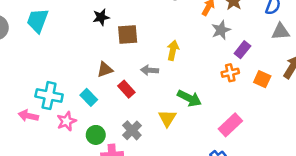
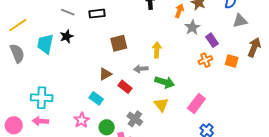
black star: (101, 17) -> (67, 36), moved
purple rectangle: (242, 50) -> (212, 40), turned -64
cyan cross: (49, 96) -> (42, 98), moved
green arrow: (189, 98) -> (165, 82), moved
pink arrow: (28, 116) -> (40, 121), moved
pink rectangle: (230, 125) -> (196, 103), moved

